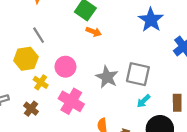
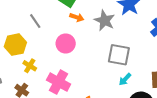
gray line: (39, 35) -> (35, 21), moved
pink circle: (65, 67) -> (66, 44), moved
gray star: (107, 77) -> (105, 20), moved

